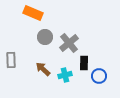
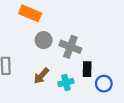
gray cross: (69, 43) -> (70, 47), turned -30
brown arrow: (43, 69) -> (41, 76), turned -91

